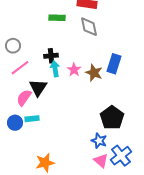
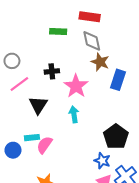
cyan arrow: (55, 69) -> (74, 114), moved
pink star: (74, 70) -> (76, 86), size x1.6
brown star: (94, 73) -> (100, 62), moved
pink semicircle: (24, 98) -> (44, 145), moved
blue circle: (15, 123) -> (13, 150), moved

